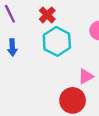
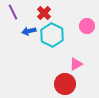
blue arrow: (12, 47) -> (29, 31), moved, turned 80

